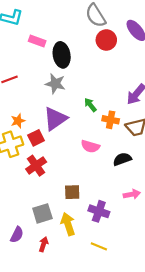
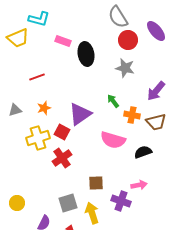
gray star: (55, 84) -> (125, 68), moved
orange star: (18, 121) -> (44, 108), moved
red square: (36, 138) -> (62, 132), turned -35
pink semicircle: (90, 146) -> (113, 140), size x1.4
pink arrow: (132, 194) -> (139, 185), moved

